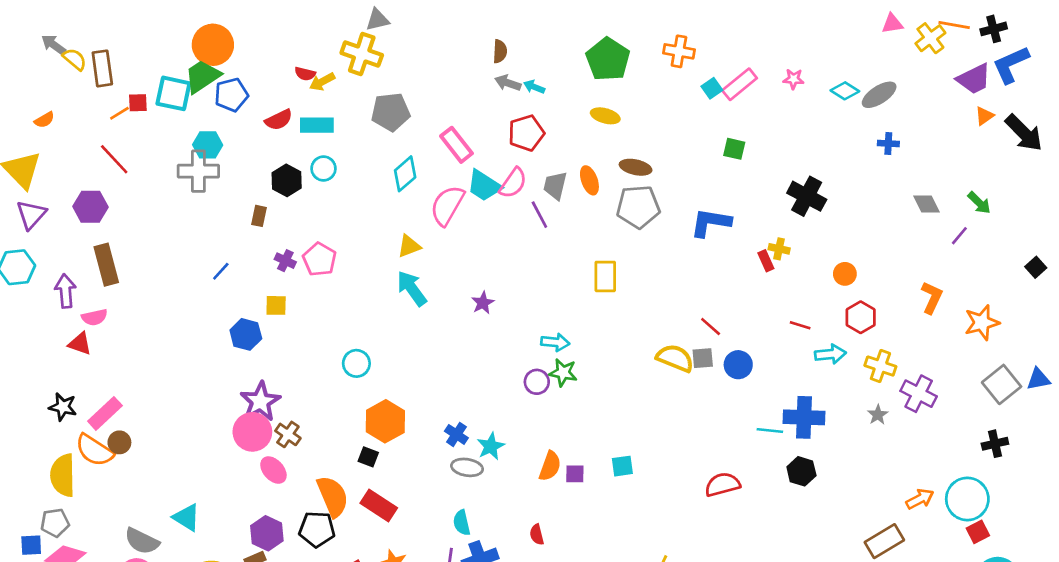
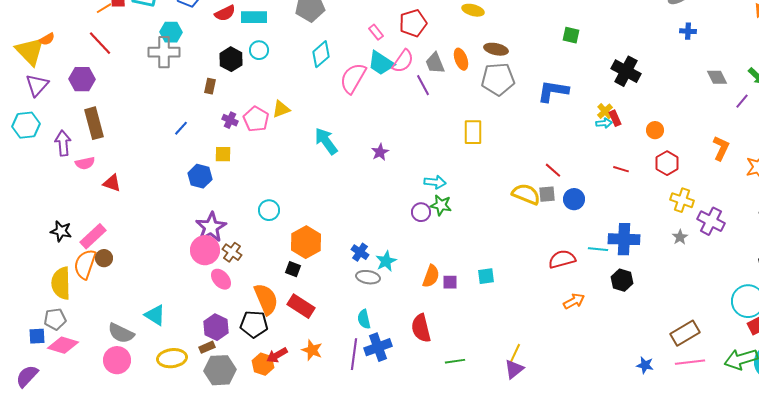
orange semicircle: (44, 120) -> (47, 39), moved
pink rectangle: (456, 145) -> (376, 32), moved, size x0.6
gray trapezoid: (555, 186) -> (435, 63), turned -35
yellow triangle: (409, 246) -> (281, 109), moved
yellow cross: (779, 249) -> (605, 111), turned 35
red rectangle: (766, 261) -> (615, 118), moved
red triangle: (80, 344) -> (112, 183), moved
cyan arrow: (830, 354) -> (604, 123), moved, size x0.7
cyan circle: (356, 363) -> (269, 210), moved
orange semicircle: (94, 450) -> (85, 264), turned 76
red semicircle: (722, 485) -> (562, 259), moved
orange arrow: (920, 499) -> (574, 301), moved
red semicircle: (537, 535) -> (421, 328), size x1.8

